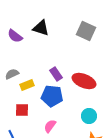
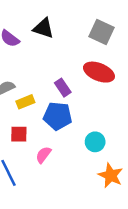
red ellipse: (84, 81) -> (99, 72), moved
cyan circle: (89, 116) -> (95, 142), moved
pink semicircle: (50, 126) -> (43, 155), moved

